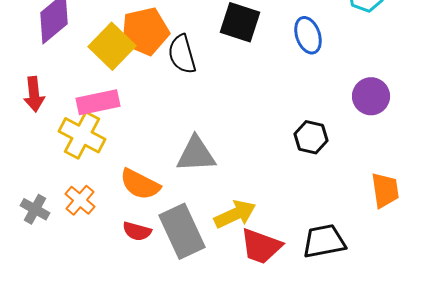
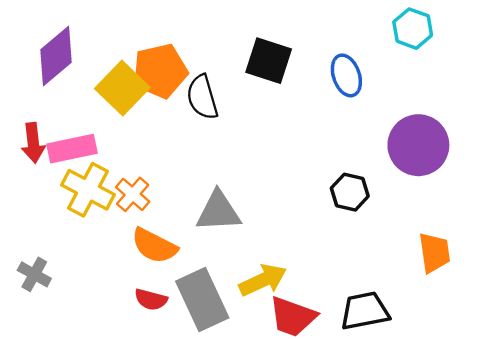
purple circle: (371, 96) -> (418, 145), size x1.4
pink rectangle: (98, 102) -> (72, 149), moved
orange cross: (80, 200) -> (133, 194), moved

